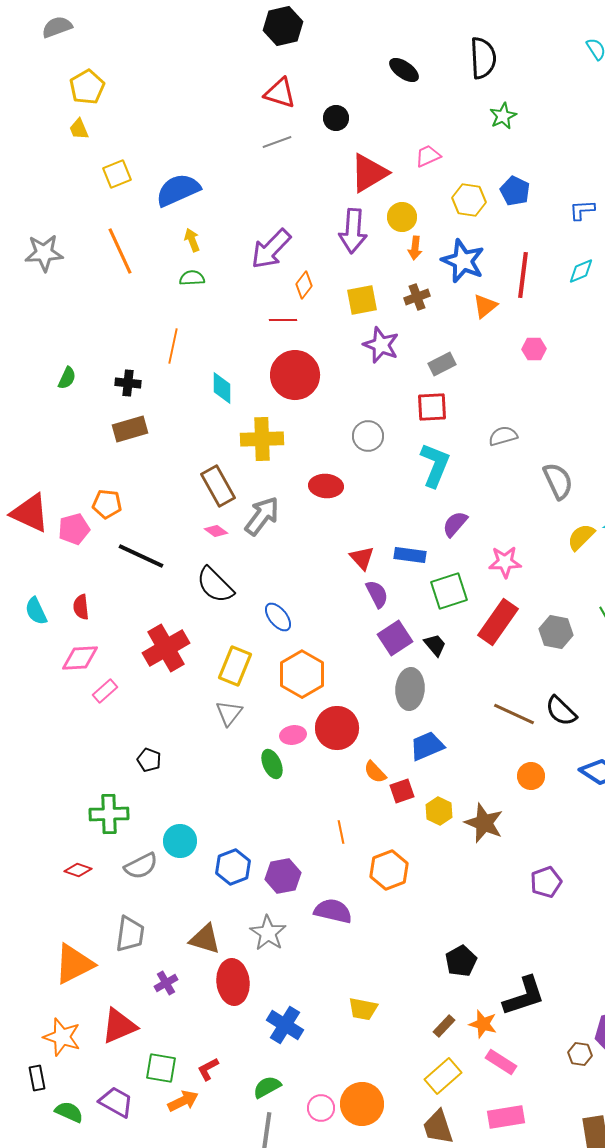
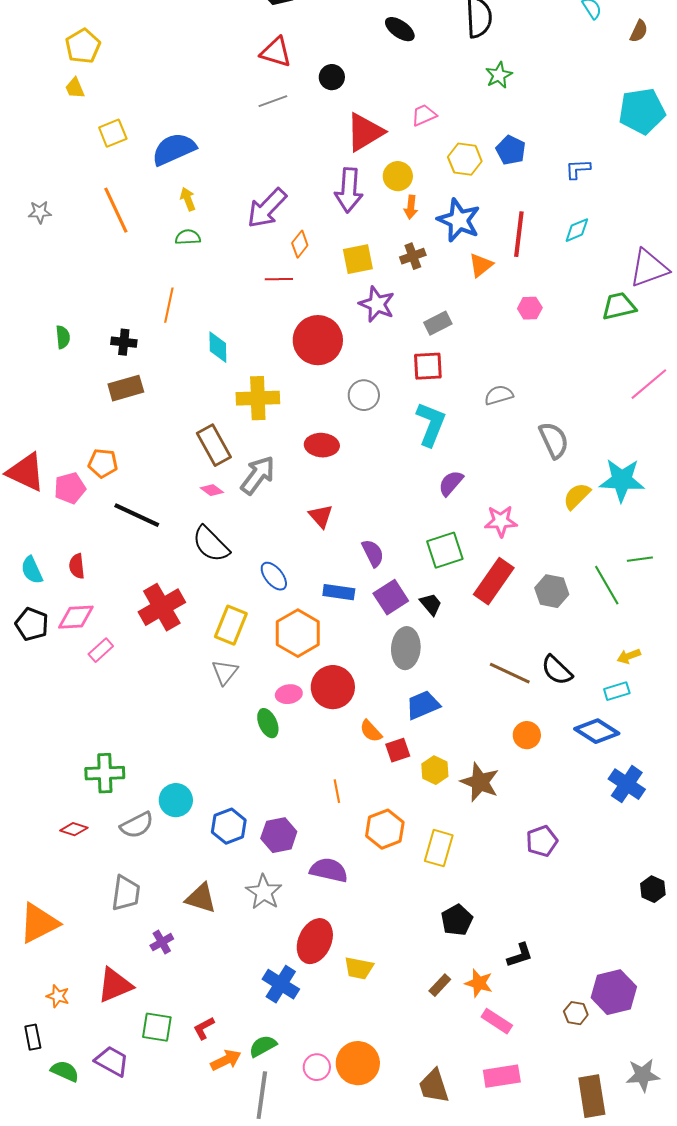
gray star: (44, 253) -> (40, 212), size x0.6
red circle: (295, 375) -> (318, 340), moved
green semicircle: (67, 378) -> (63, 337), turned -30
blue rectangle: (410, 555) -> (339, 592), moved
red triangle: (362, 558) -> (321, 516), moved
black pentagon: (149, 760) -> (32, 624), moved, size x1.4
orange triangle: (74, 964) -> (39, 923), moved
red ellipse: (233, 982) -> (315, 941), moved, turned 30
black L-shape: (524, 996) -> (520, 955), size x0.6
orange star: (62, 1037) -> (58, 996), size x0.6
yellow rectangle: (443, 1076) -> (439, 848), moved, turned -33
orange arrow: (183, 1101) -> (226, 1060), moved

